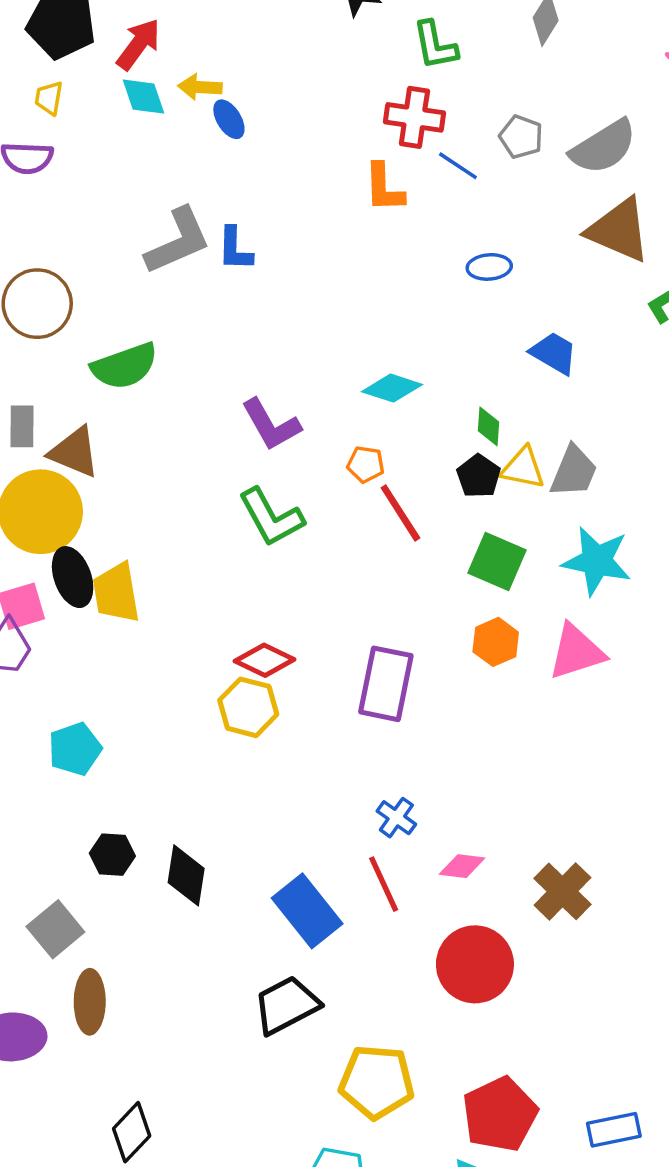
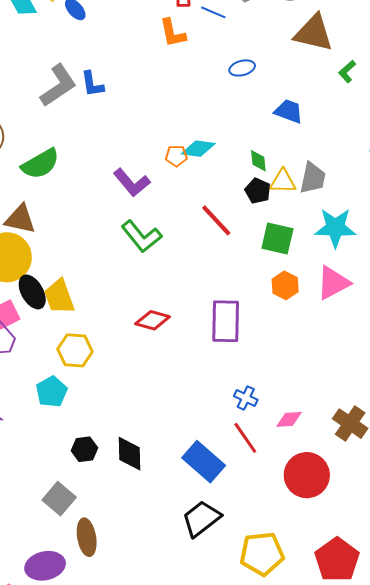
orange pentagon: (366, 464) -> (176, 156), moved
yellow hexagon: (248, 707) -> (75, 350), moved

